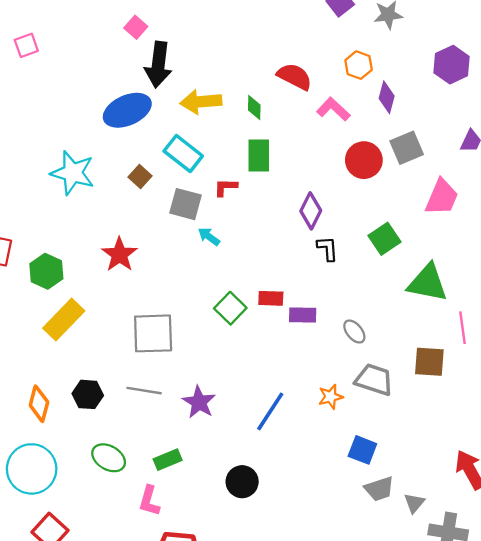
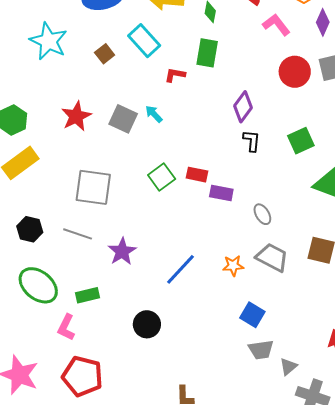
gray square: (185, 204) -> (123, 119), moved
green ellipse: (109, 458) -> (38, 285), size x1.4

